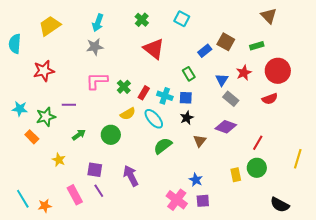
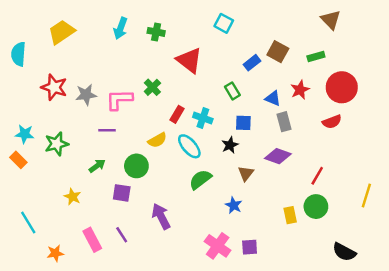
green cross: (142, 20) -> (156, 32), moved, turned -32
gray star: (95, 47) -> (86, 95), moved
red star: (44, 71) -> (54, 87), turned 30
blue triangle: (222, 80) -> (273, 98), turned -40
green cross: (124, 87) -> (152, 87), moved
blue square: (186, 98) -> (243, 123), moved
gray rectangle: (231, 99) -> (284, 122), turned 35
purple line: (69, 105) -> (107, 130), moved
orange rectangle: (32, 137) -> (18, 160), moved
purple square: (95, 170) -> (122, 193), moved
blue star: (196, 180) -> (234, 205), moved
cyan line: (23, 199) -> (28, 222), moved

